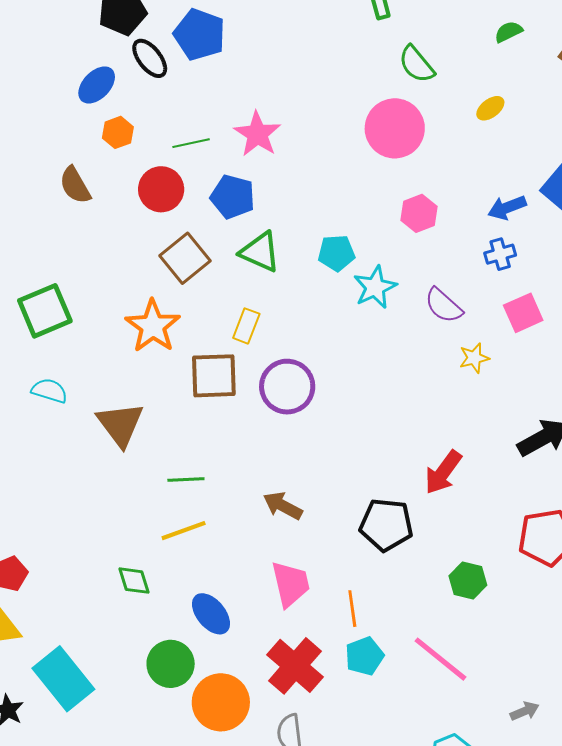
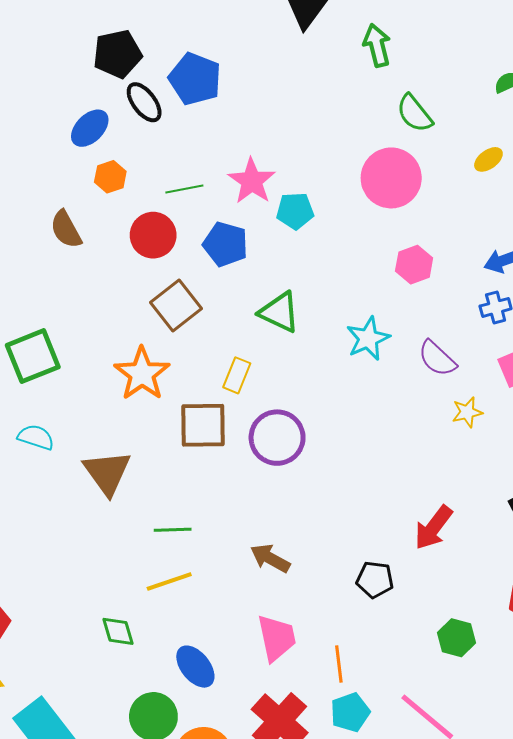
green triangle: (260, 252) -> (279, 312), moved
cyan pentagon: (336, 253) -> (295, 211), moved
black pentagon: (386, 525) -> (375, 580), size x0.7

